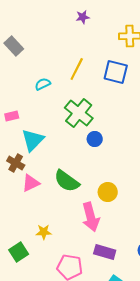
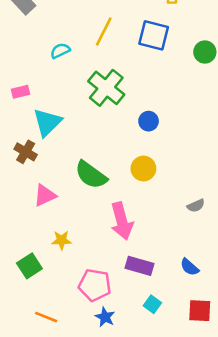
blue circle: (95, 139) -> (149, 121), moved
pink triangle: (31, 183) -> (45, 195), moved
yellow circle: (108, 192) -> (143, 169), moved

